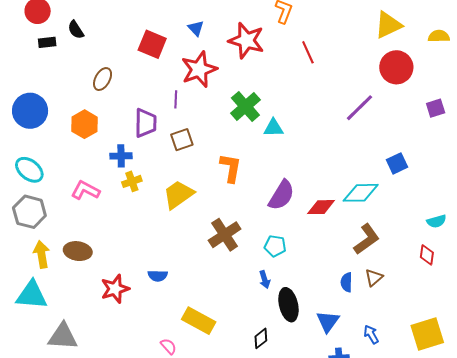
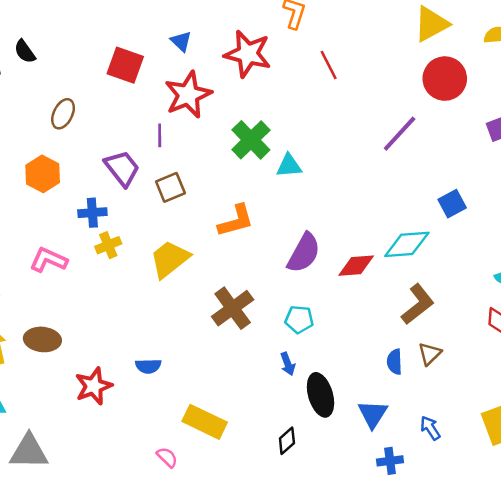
purple trapezoid: (146, 123) -> (122, 168), turned -36
orange L-shape: (231, 168) -> (236, 221), turned 68

